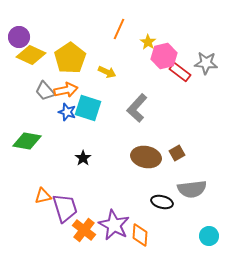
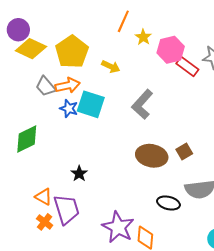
yellow star: (148, 42) -> (143, 37), moved
green diamond: (27, 141) -> (27, 139), turned -36
black star: (83, 158) -> (79, 174), moved
orange triangle: (43, 196) -> (44, 197), turned 42
orange cross: (84, 230) -> (45, 222), moved, size x0.7

